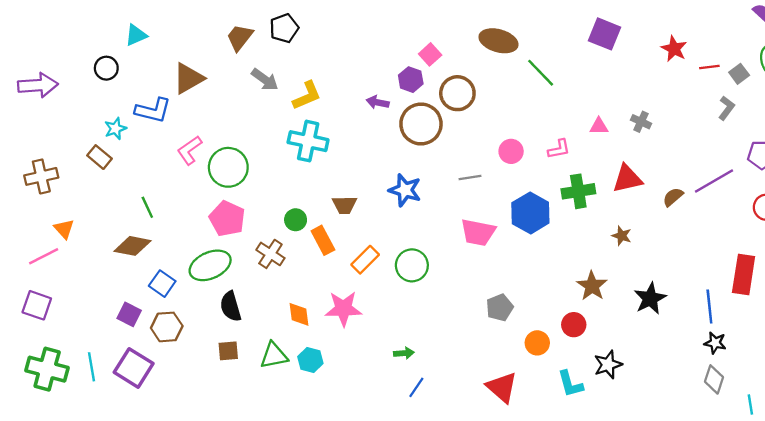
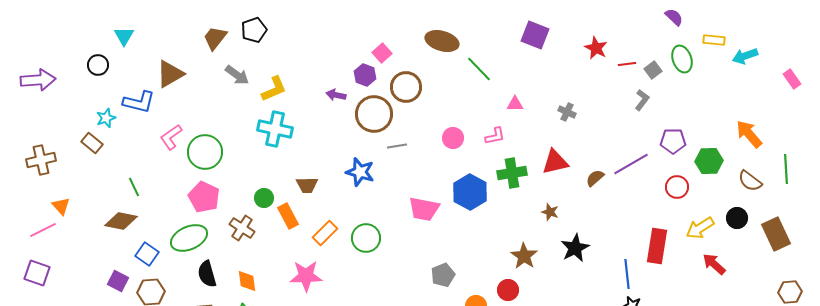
cyan triangle: (136, 35) -> (124, 36), turned -35
pink triangle: (599, 126) -> (515, 104), moved
gray line: (470, 178) -> (397, 146), moved
black star: (650, 298) -> (575, 248), moved
orange diamond: (299, 314) -> (247, 281), moved

